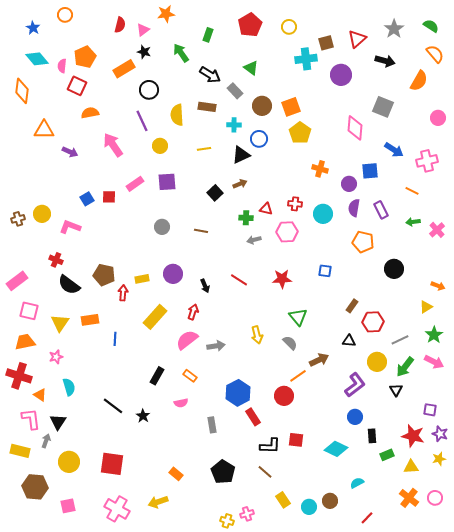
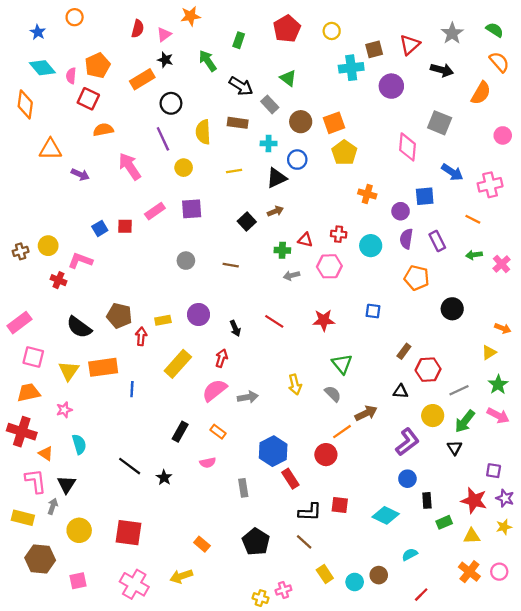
red cross: (56, 260) -> (58, 280), moved
orange rectangle: (90, 320) -> (103, 367), size x1.4

